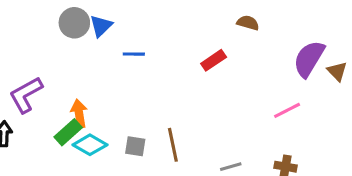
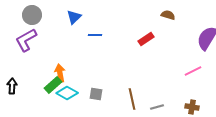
gray circle: (74, 23) -> (32, 15), moved
purple L-shape: (26, 95) -> (26, 40), moved
brown line: (173, 145) -> (132, 99), moved

